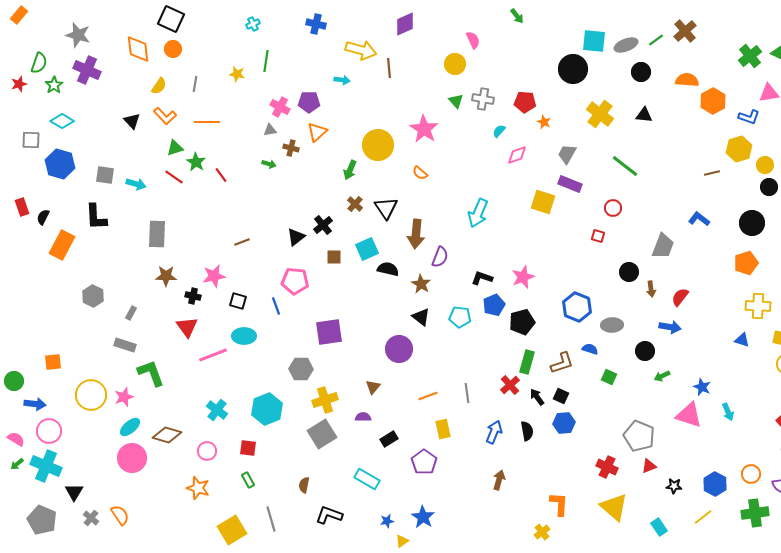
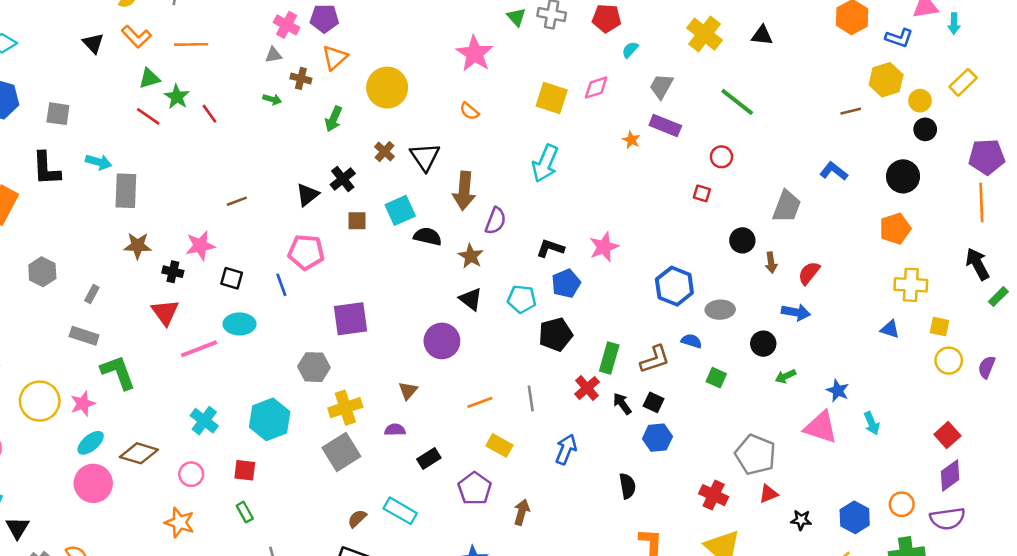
orange star: (544, 122) -> (631, 140), moved
cyan semicircle: (499, 131) -> (630, 50), moved
yellow circle: (378, 145) -> (387, 88), moved
green arrow: (350, 170) -> (334, 119), moved
cyan arrow: (136, 184) -> (98, 162), moved
yellow square: (543, 202) -> (552, 98), moved
black pentagon: (522, 322) -> (556, 334), moved
yellow rectangle: (443, 429) -> (499, 445), turned -48
black semicircle: (527, 431) -> (627, 486), moved
brown arrow: (499, 480) -> (522, 512), moved
brown semicircle: (304, 485) -> (357, 519), moved, turned 35

